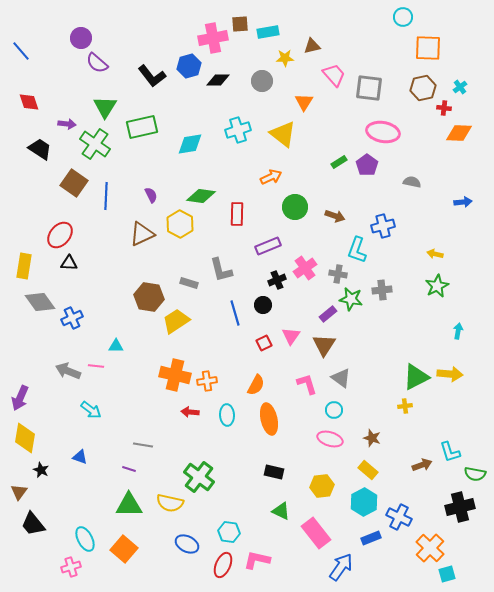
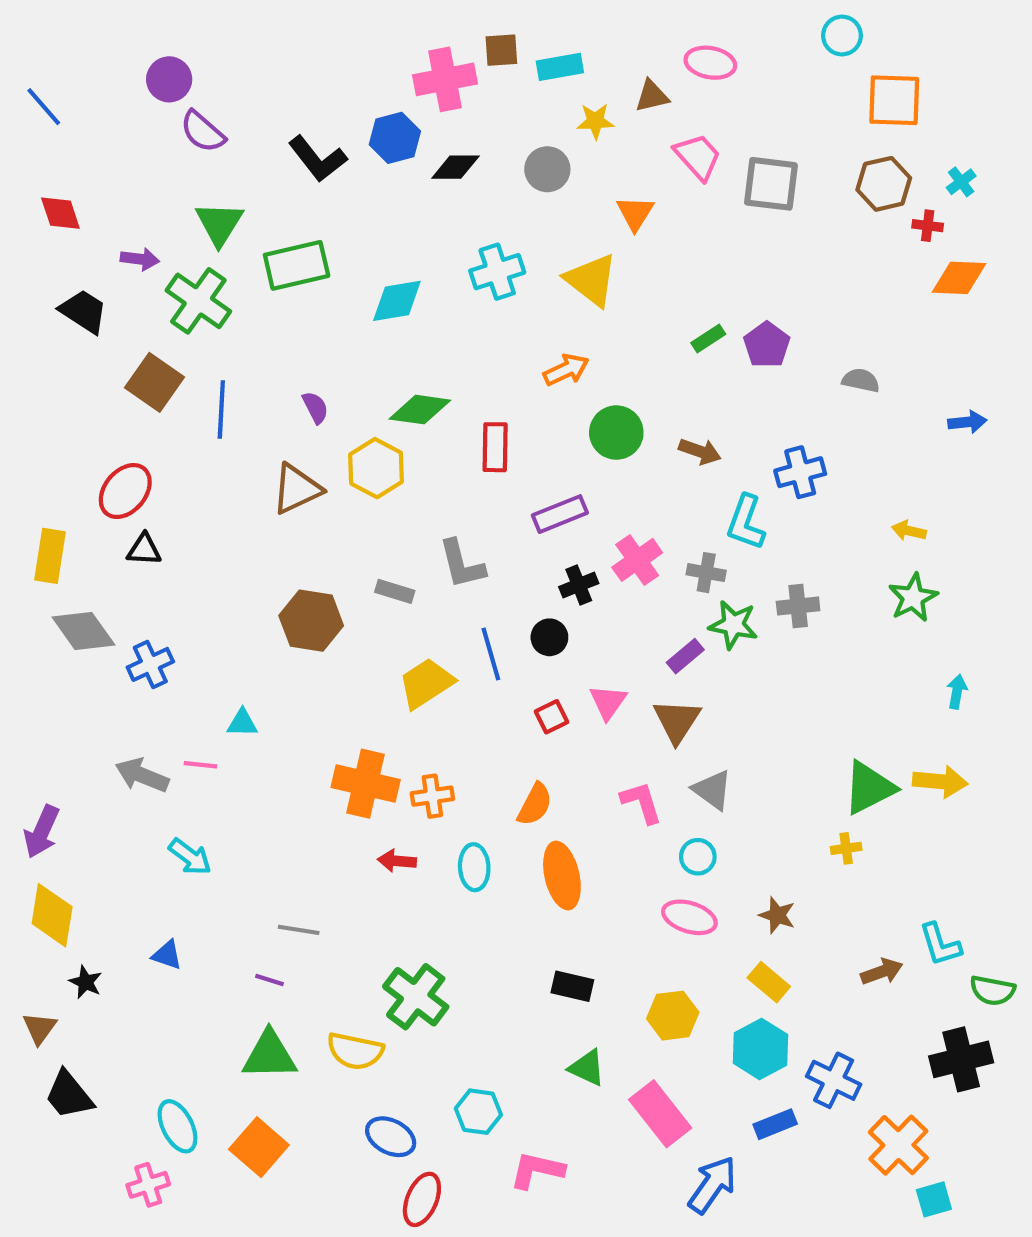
pink ellipse: (383, 132) -> (710, 63), moved, size x0.7
yellow trapezoid: (176, 321) -> (426, 683), moved
red ellipse: (223, 565) -> (422, 1199), moved

